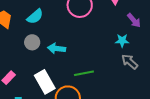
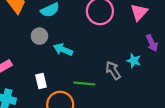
gray arrow: (130, 62) -> (113, 70), moved
white rectangle: (45, 82) -> (41, 81), size x0.6

